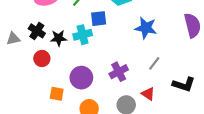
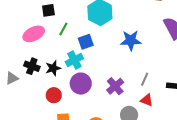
red circle: (42, 58) -> (54, 95), moved
gray line: (154, 63) -> (145, 79), moved
purple circle: (81, 78) -> (81, 84), moved

